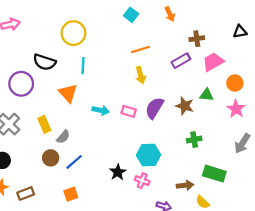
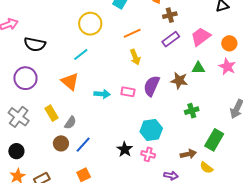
yellow circle: (73, 33) -> (90, 24), moved
brown cross: (197, 39) -> (170, 15), moved
black semicircle: (44, 62) -> (35, 44), moved
cyan line: (83, 66) -> (81, 55), turned 56
orange circle: (235, 83) -> (229, 43), moved
pink star: (236, 109) -> (227, 67), moved
green rectangle: (214, 174) -> (214, 140), turned -70

